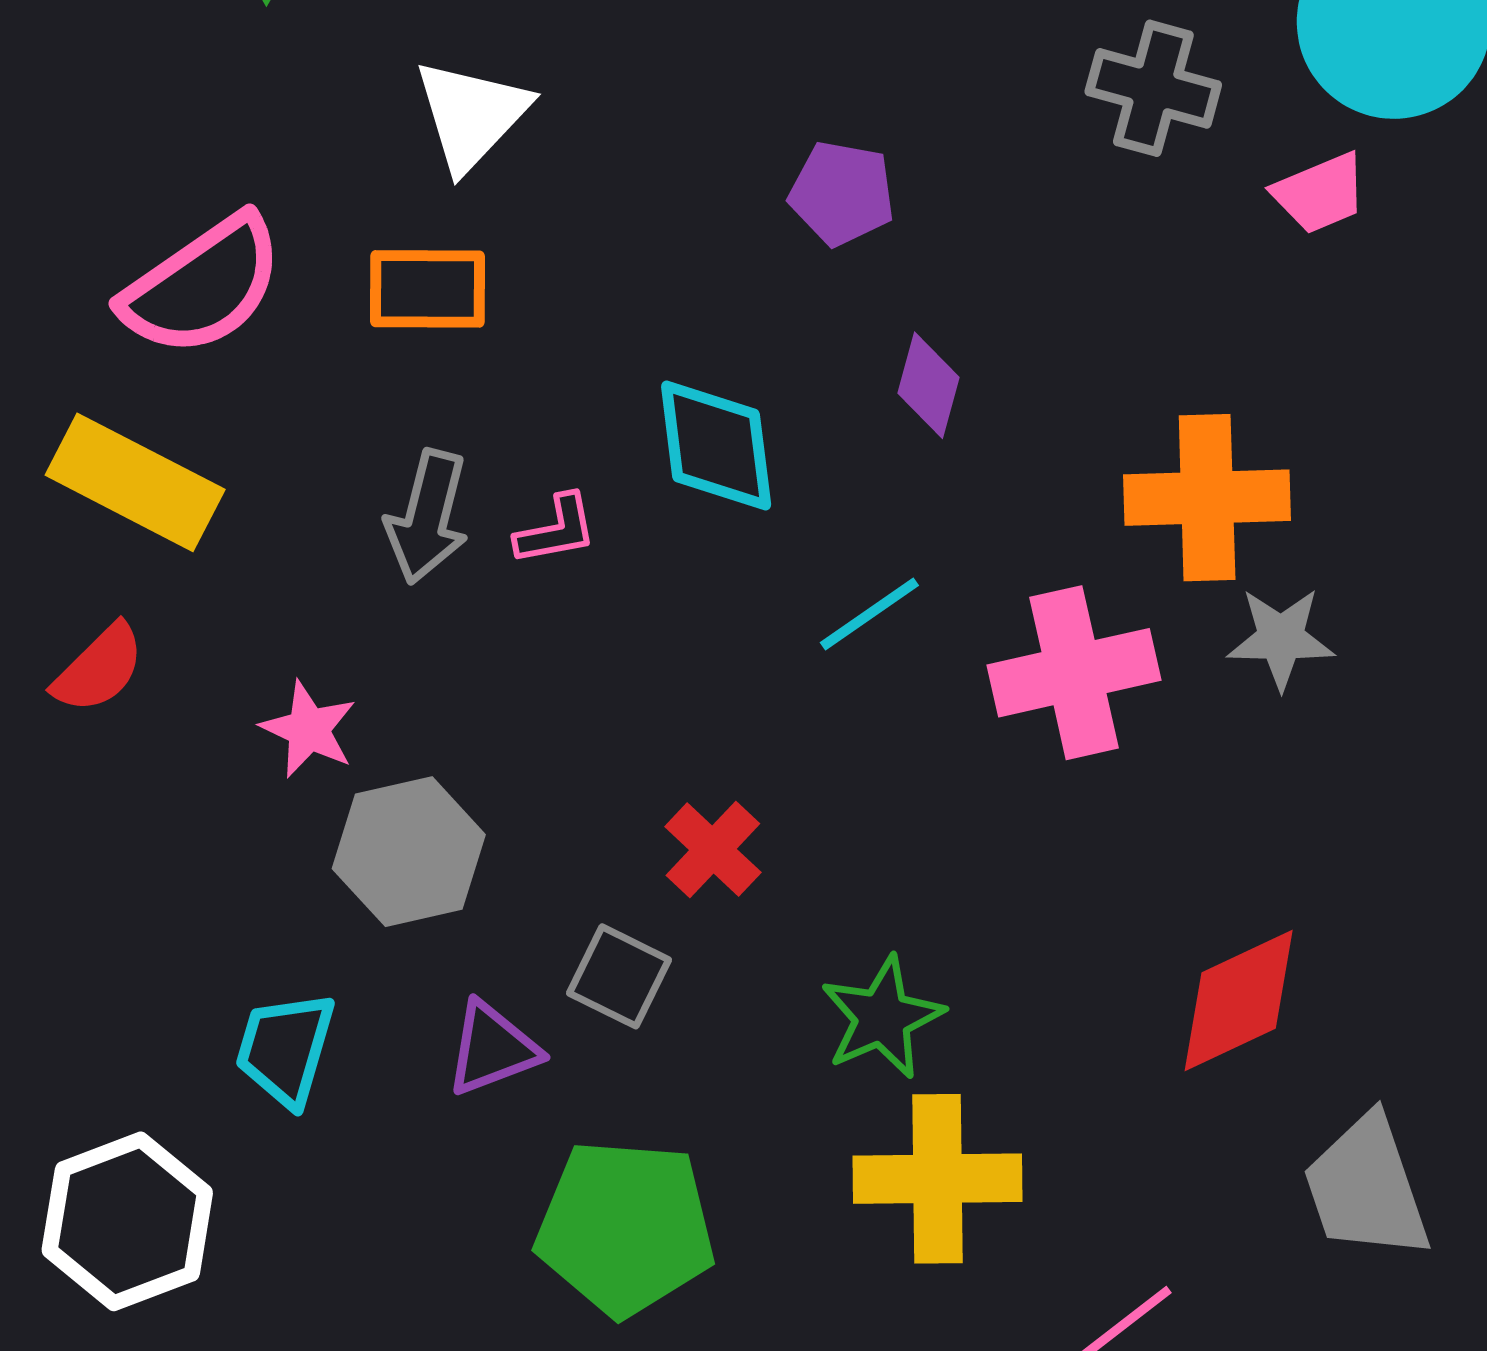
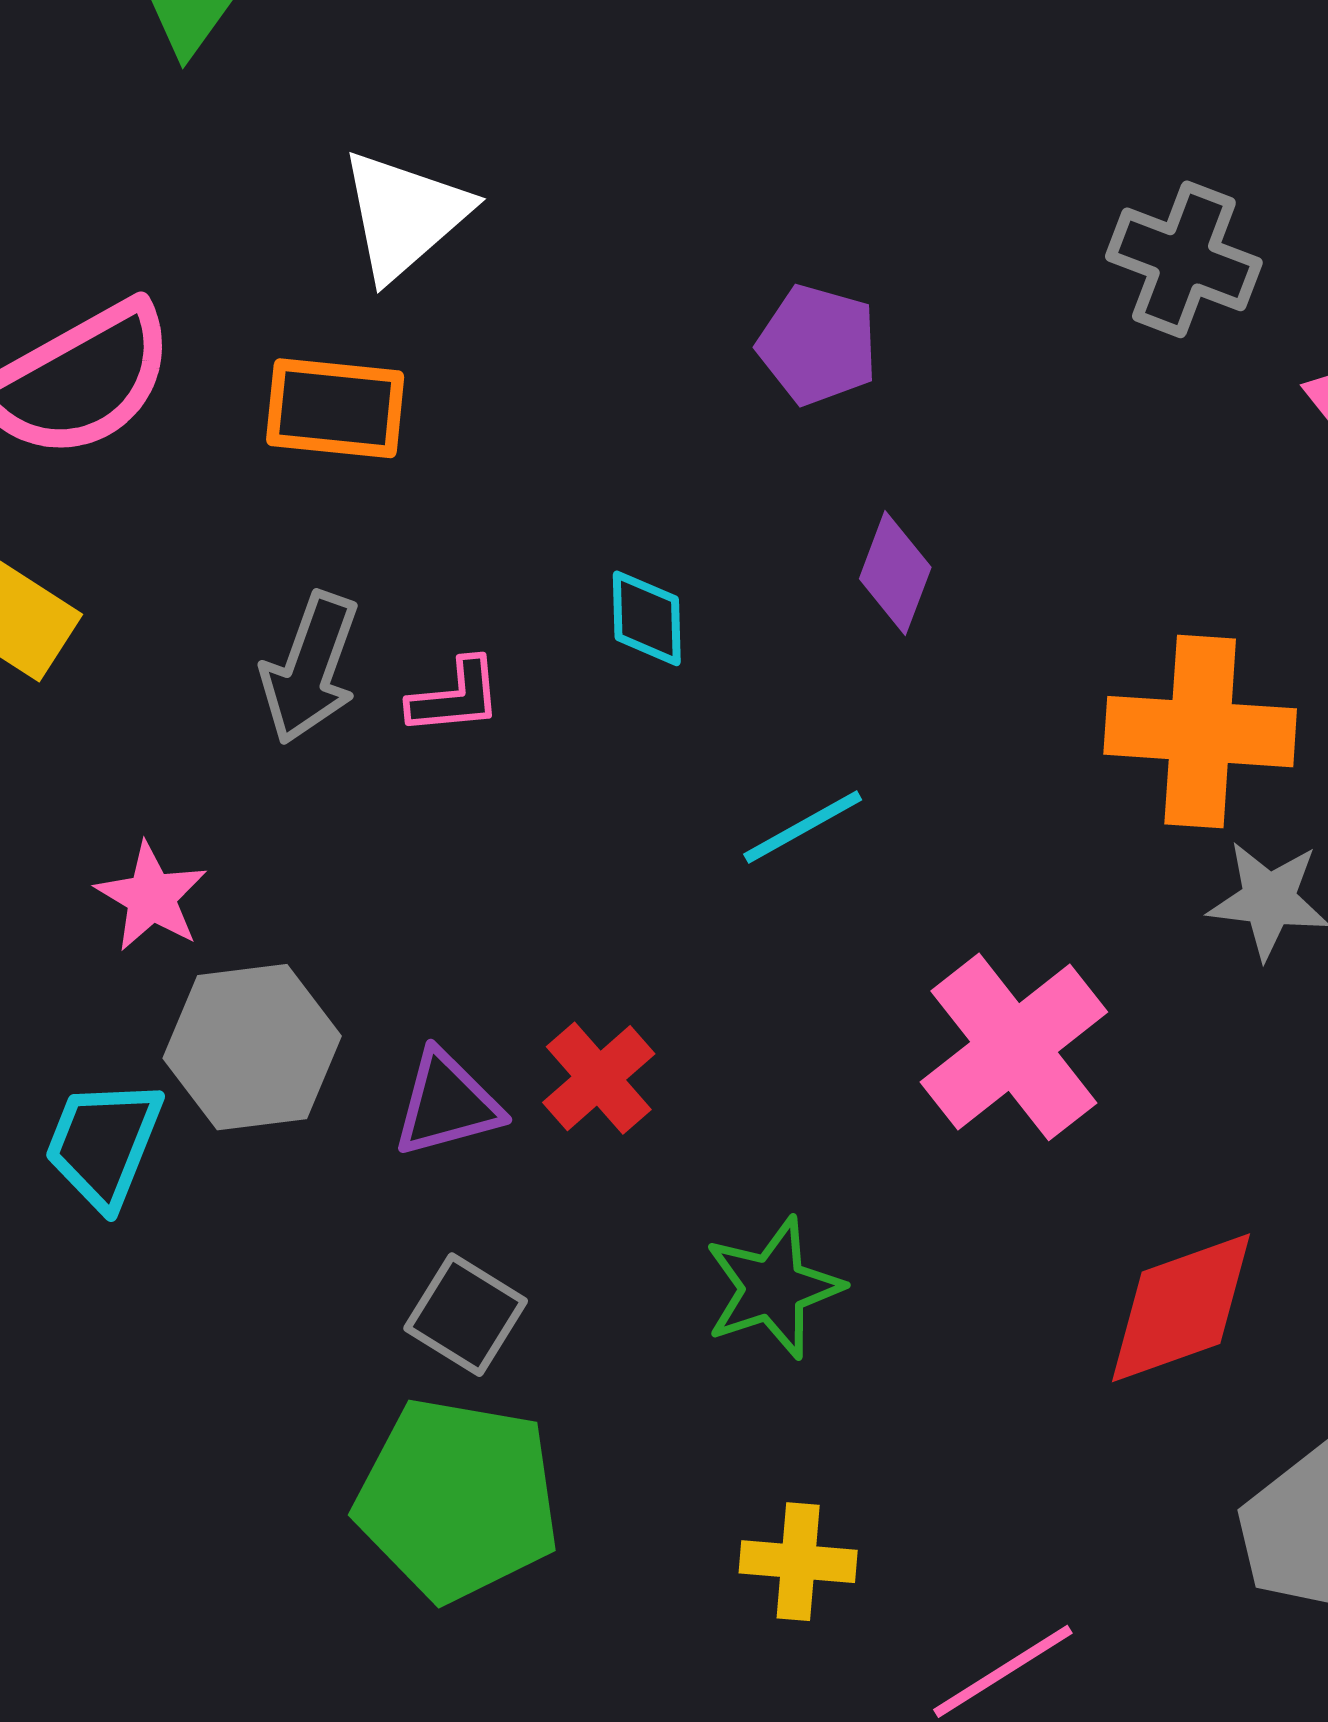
cyan diamond: (716, 445) -> (647, 618), size x0.6
pink cross: (1074, 673) -> (1014, 1047), moved, turned -31
gray square: (619, 976) -> (466, 1315), moved
cyan trapezoid: (285, 1049) -> (103, 1144), moved
purple triangle: (492, 1049) -> (447, 1104), moved
yellow cross: (938, 1179) -> (798, 1562), moved, size x0.6

